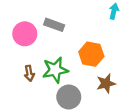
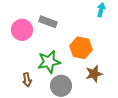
brown arrow: (29, 73) -> (27, 80), moved

